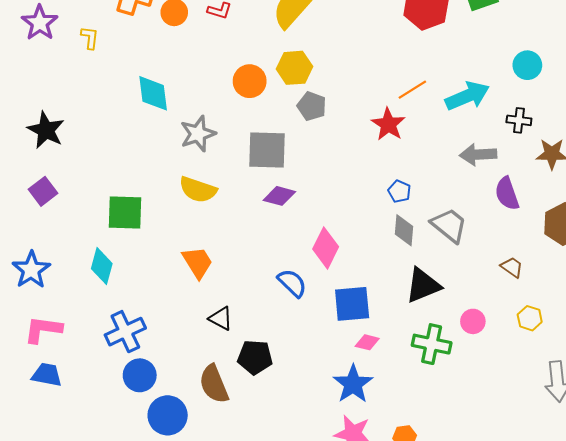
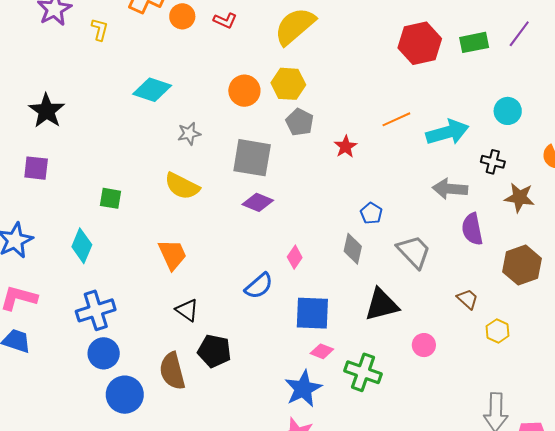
cyan diamond: (153, 93) -> (152, 90), turned -72
red star: (388, 124) -> (346, 147), moved, size x0.7
gray star: (198, 134) -> (189, 134), size x0.7
purple square: (43, 191) -> (36, 168), turned 36
green square: (125, 212) -> (110, 198), size x0.6
gray diamond: (404, 230) -> (353, 249), moved
pink diamond: (326, 248) -> (295, 257), size x0.6
blue semicircle: (292, 283) -> (259, 286), turned 88
yellow hexagon: (530, 318) -> (498, 331), moved
green cross: (432, 344) -> (363, 372), moved

